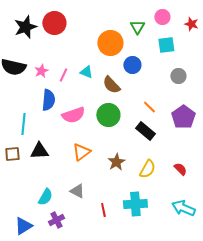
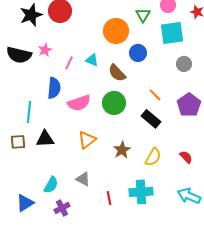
cyan square: (166, 45) -> (172, 33), size x1.4
pink star: (41, 71) -> (45, 50), moved
blue triangle: (23, 226) -> (25, 203), moved

